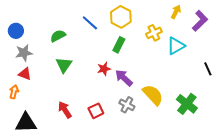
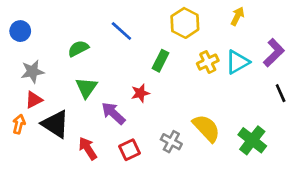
yellow hexagon: (121, 17) -> (185, 23), moved
purple L-shape: (200, 21) -> (274, 53), moved
blue circle: (16, 31) -> (20, 31), moved
yellow cross: (154, 33) -> (208, 62), moved
red triangle: (25, 74) -> (34, 100), turned -48
purple arrow: (124, 78) -> (113, 113), moved
black triangle: (26, 123) -> (55, 124), moved, turned 35

